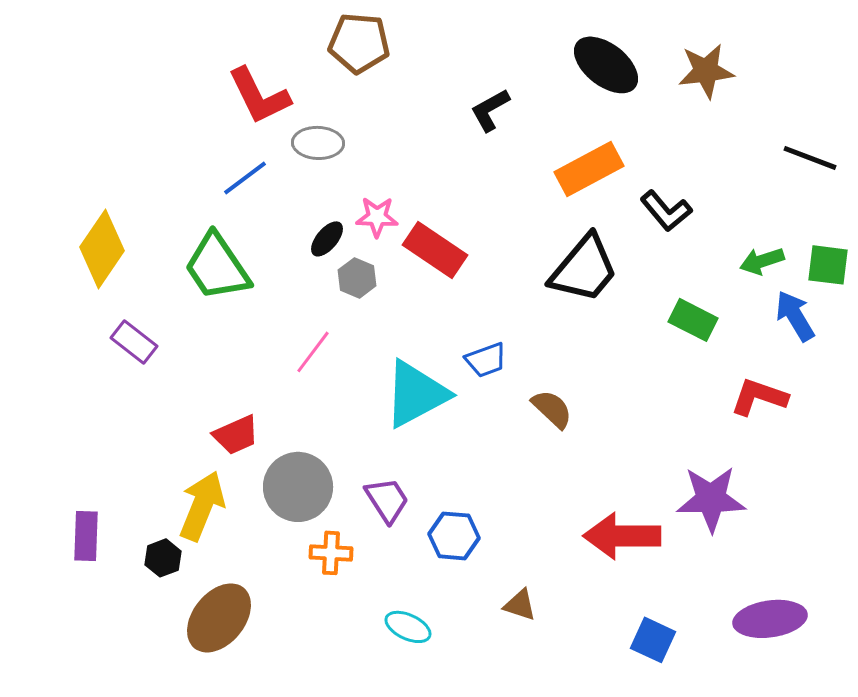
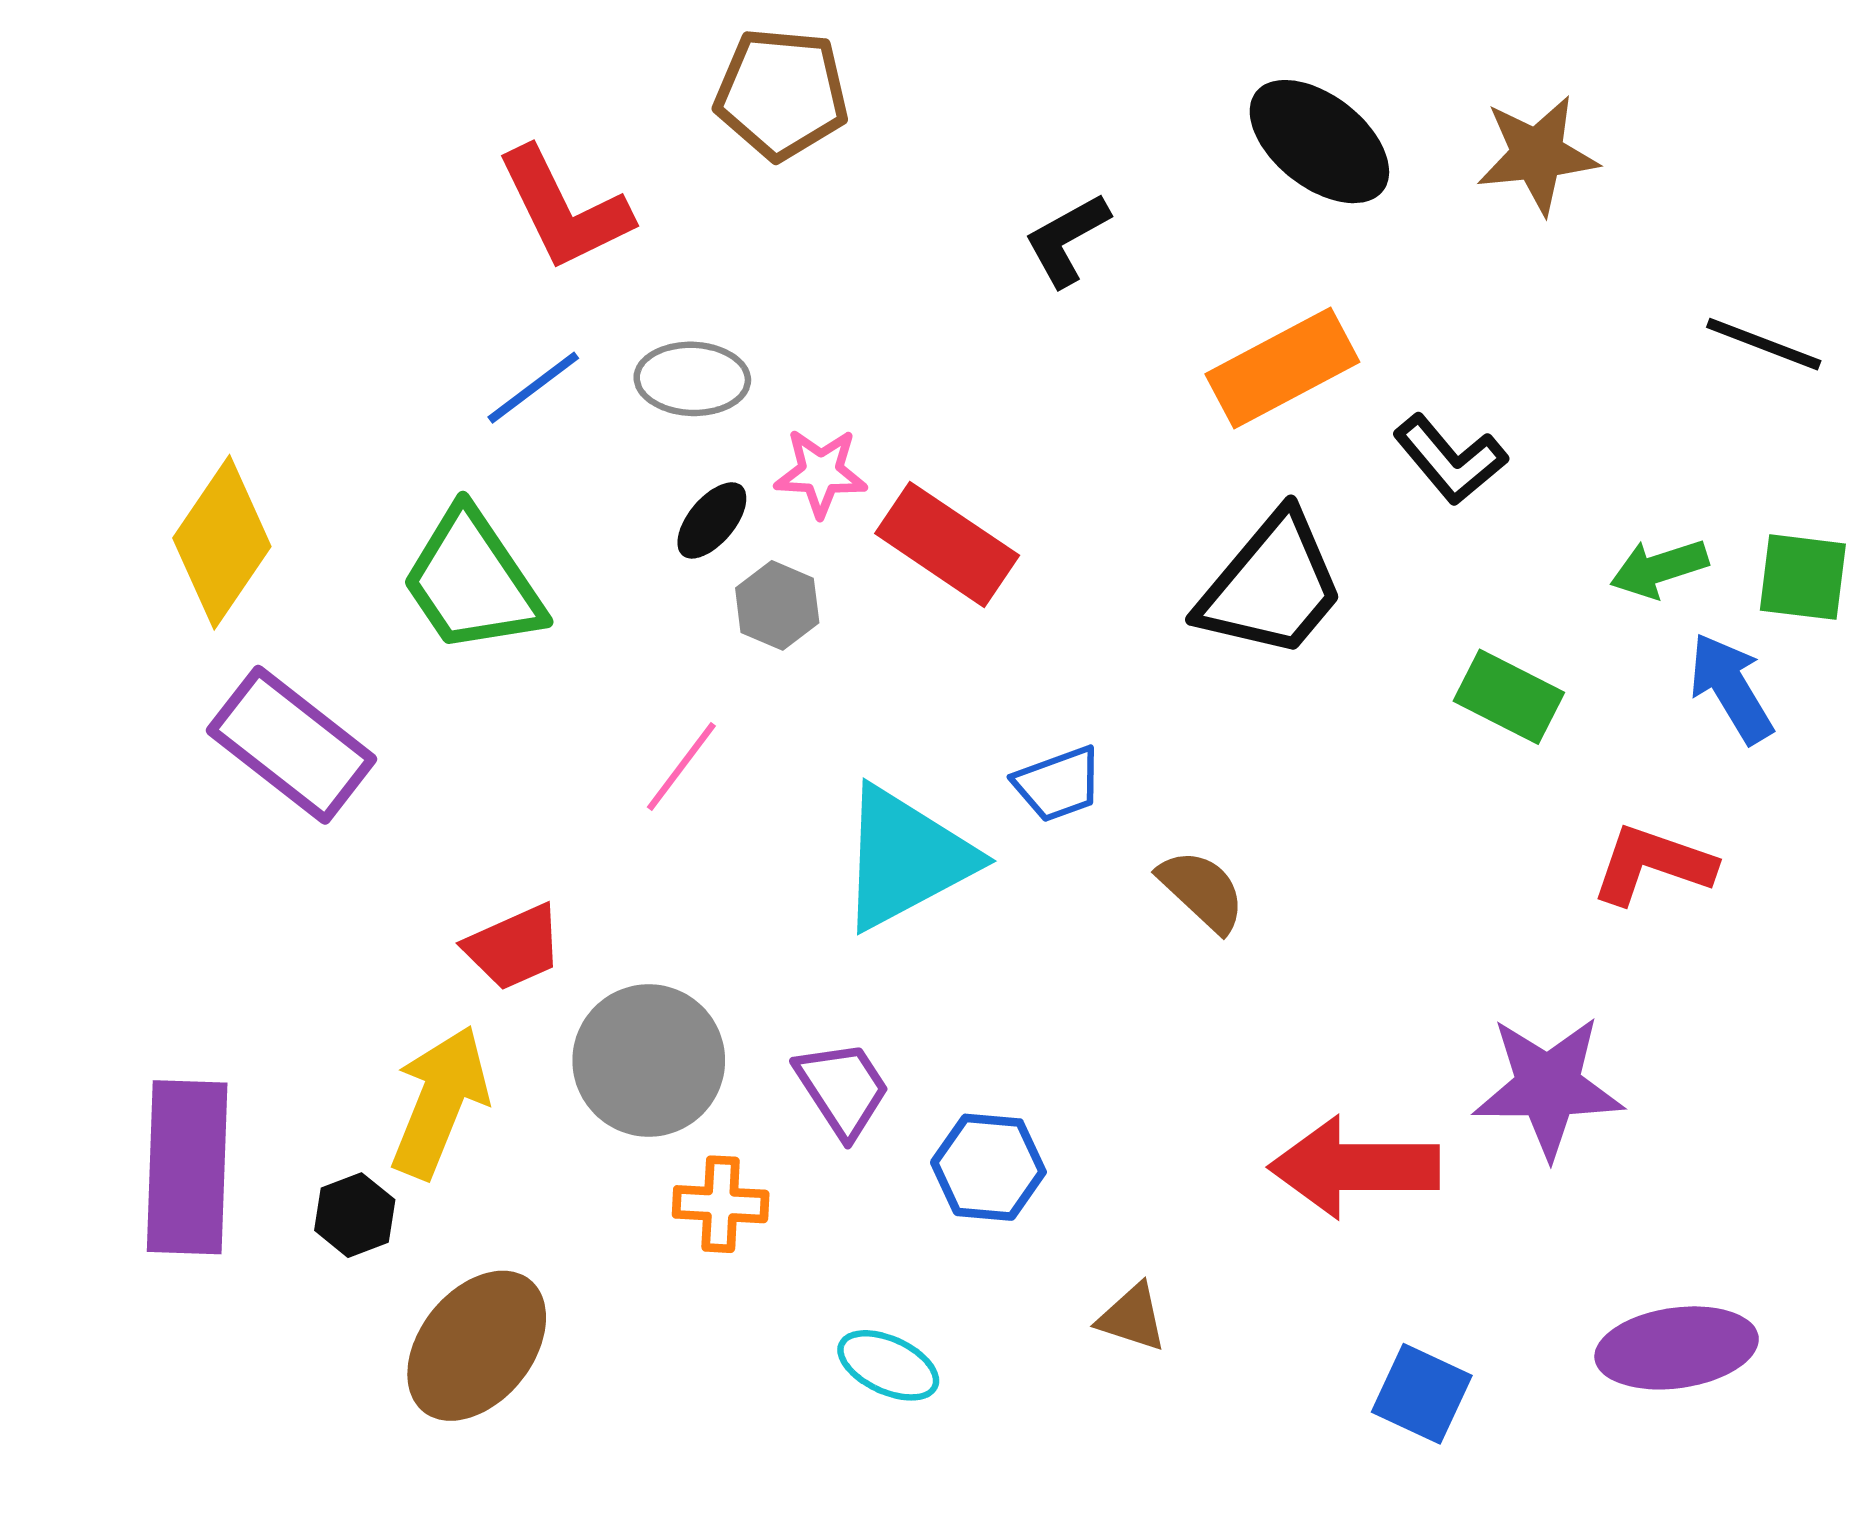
gray ellipse: (318, 143) -> (692, 379), moved
purple rectangle: (134, 342) -> (292, 745), size x1.6
purple rectangle: (86, 536) -> (187, 1167), size x1.6

